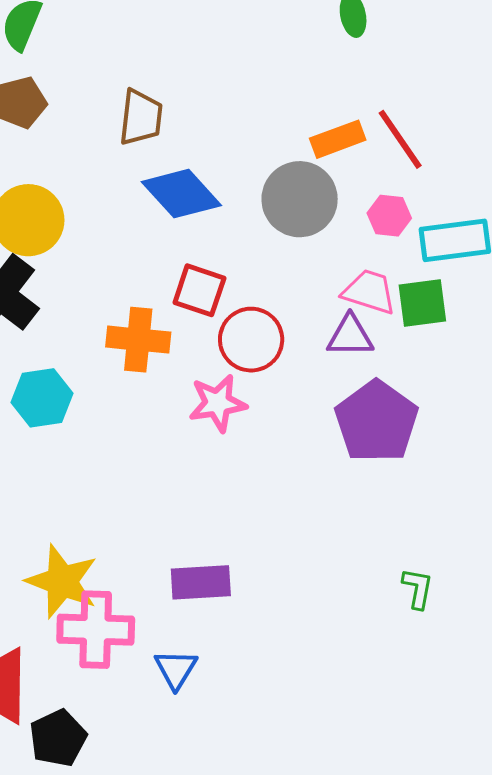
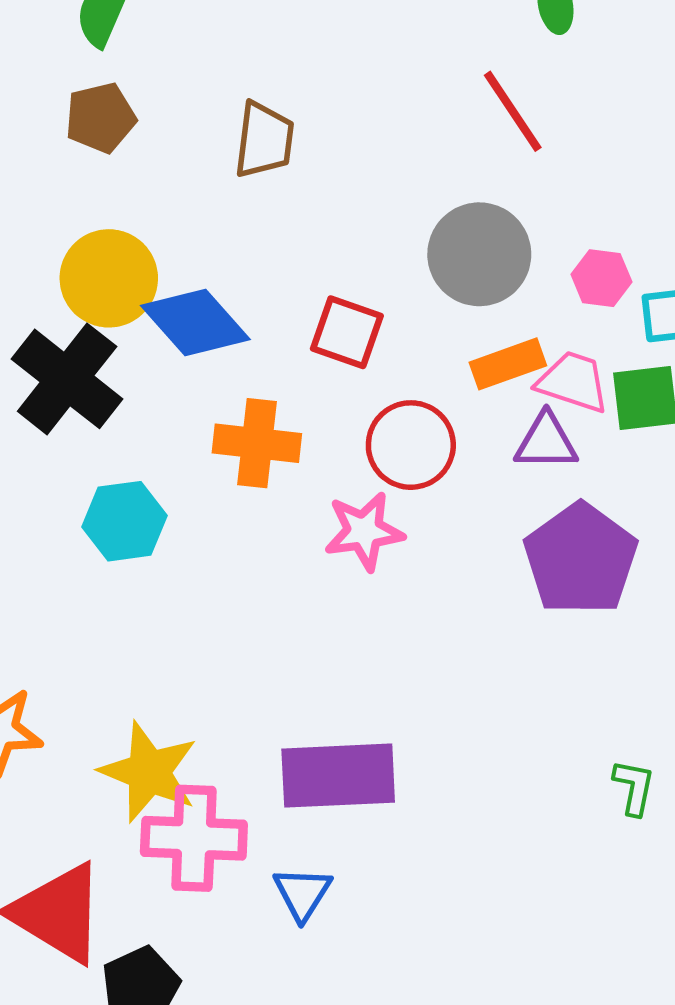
orange rectangle: (338, 139) -> (508, 364), moved
red line: (400, 139) -> (513, 111), moved
blue diamond: (181, 194) -> (195, 322), moved
red square: (199, 290) -> (347, 332), moved
purple rectangle: (201, 582) -> (338, 776), size x1.4

